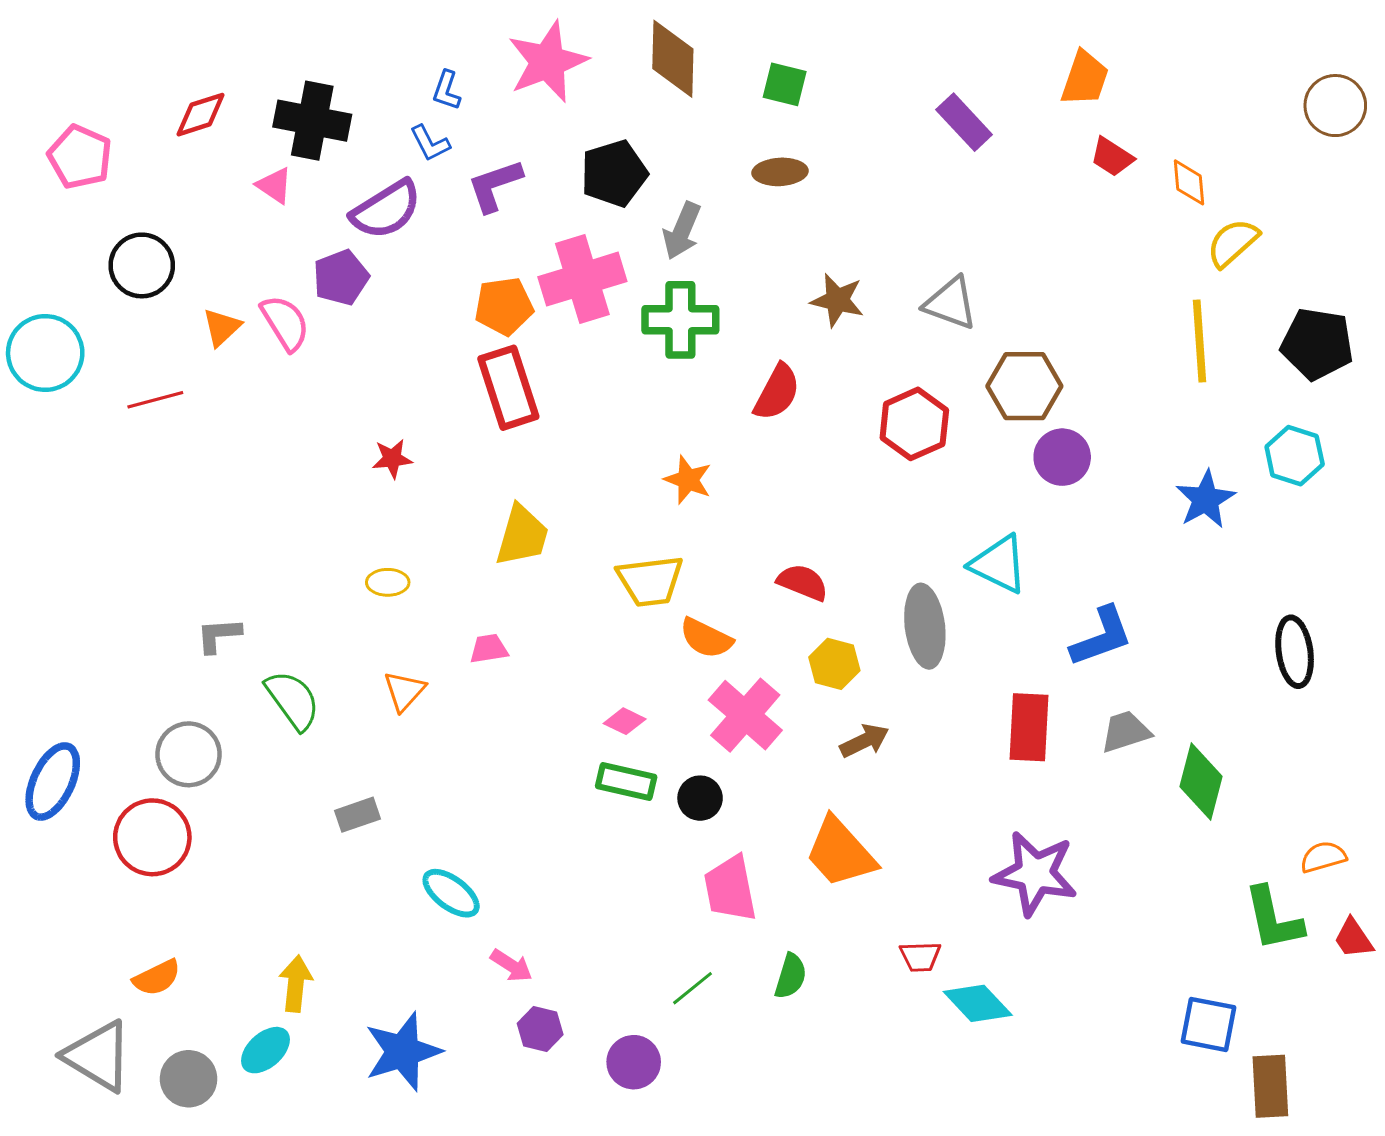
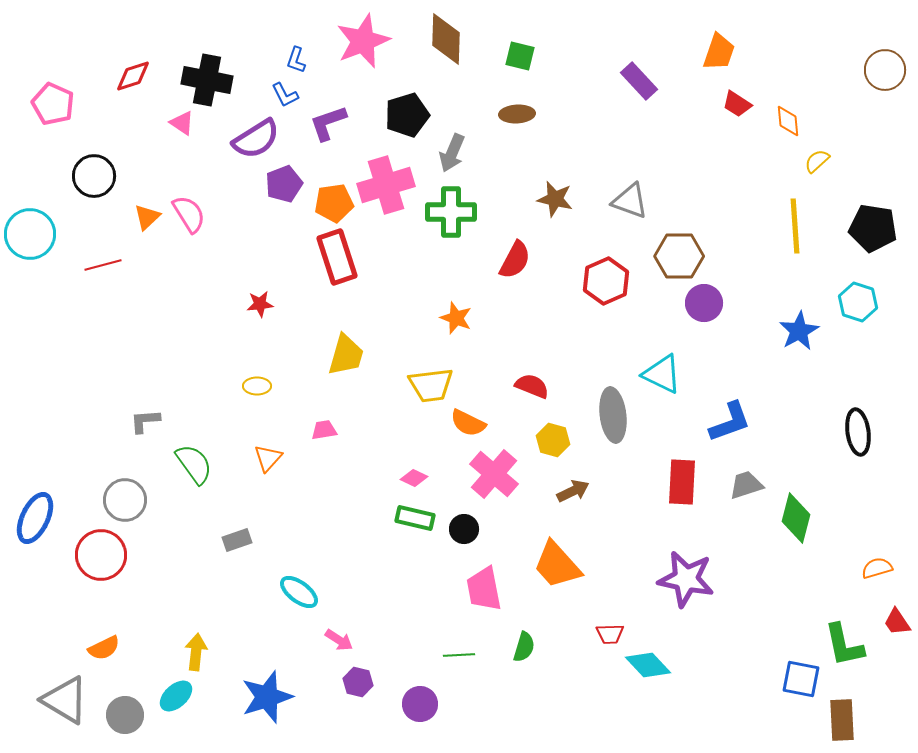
yellow semicircle: (1233, 243) -> (817, 161), size x0.7
purple pentagon: (341, 278) -> (284, 184), moved
green L-shape: (1273, 919) -> (844, 645), moved
green line: (692, 988) -> (459, 655), turned 36

